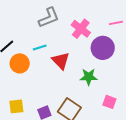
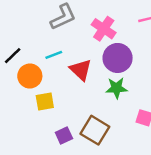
purple circle: (103, 48) -> (118, 58), moved
yellow square: (16, 106) -> (45, 101), moved

